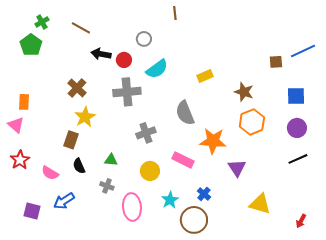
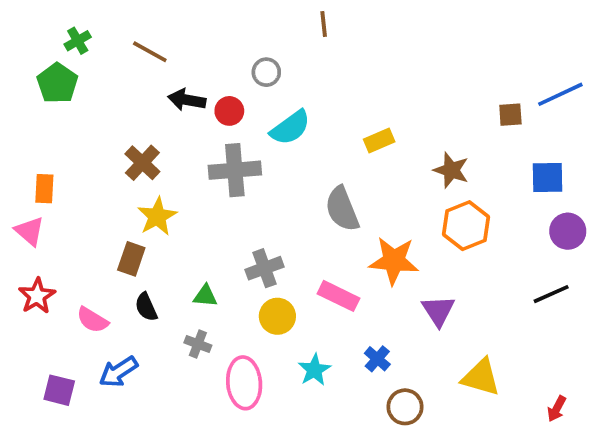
purple circle: (297, 128) -> (568, 231), moved
gray cross: (146, 133) -> (264, 268), moved
brown circle: (194, 220) -> (405, 407), moved, size x0.7

